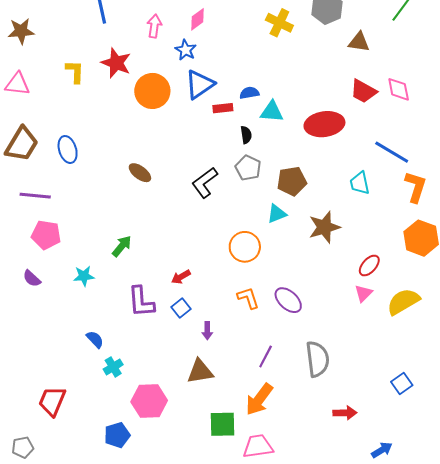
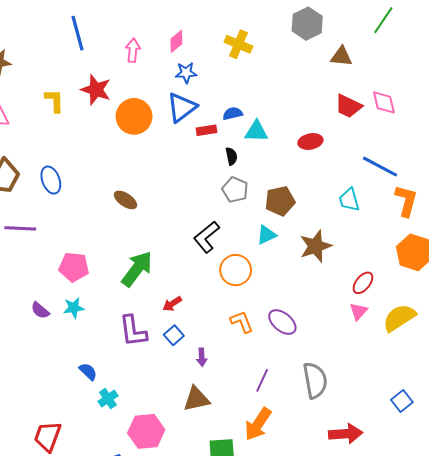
yellow cross: (279, 23) -> (238, 44), moved
blue star: (186, 50) -> (186, 73), moved, turned -30
red ellipse: (324, 124) -> (310, 141), size x0.6
black L-shape: (205, 183) -> (207, 237), moved
pink pentagon: (46, 235) -> (74, 267), moved
green arrow: (122, 246) -> (137, 269), moved, size x1.6
purple semicircle: (32, 278) -> (40, 310), moved
red arrow: (345, 413) -> (346, 434), size x1.4

